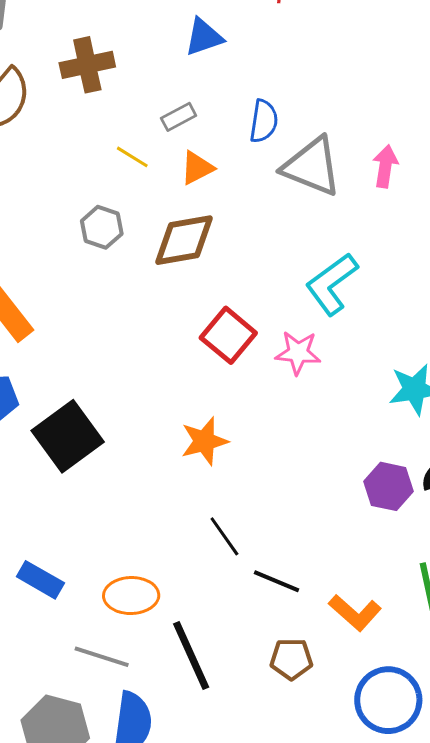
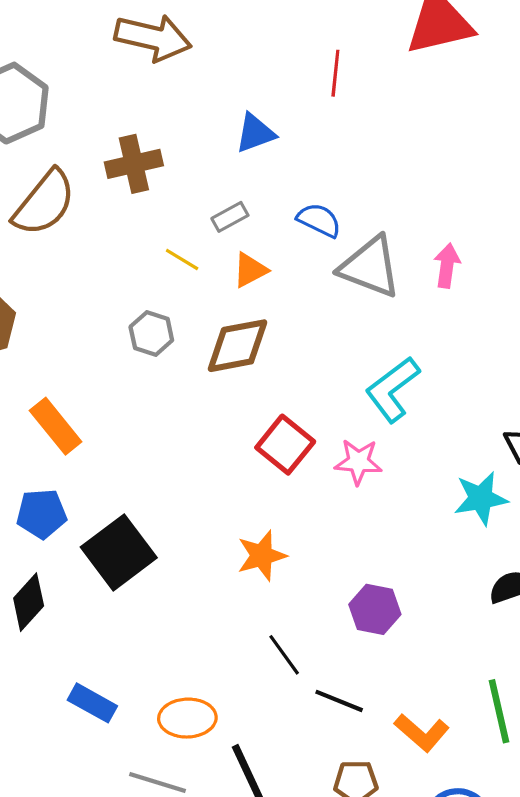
blue semicircle: (264, 121) -> (319, 220), turned -72
purple hexagon: (388, 486) -> (375, 609), moved

